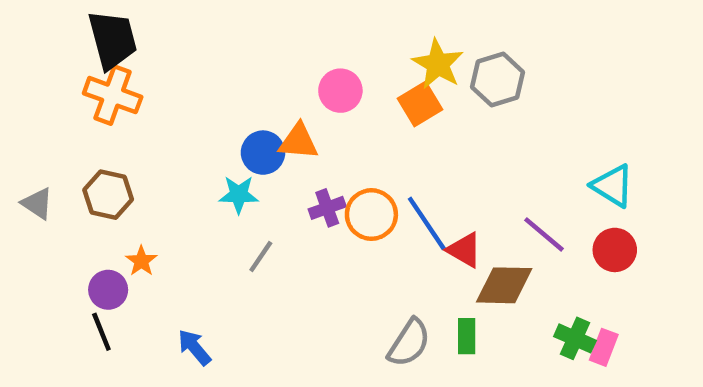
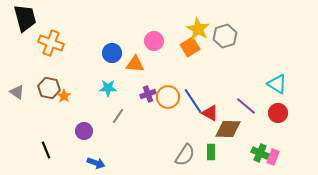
black trapezoid: (113, 40) -> (25, 18), moved
blue circle: (263, 153) -> (112, 53), moved
orange star: (141, 261) -> (64, 96), moved
purple circle: (108, 290) -> (84, 131), moved
blue arrow: (194, 347) -> (96, 163), moved, turned 150

